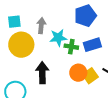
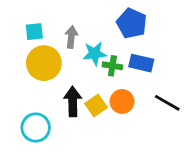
blue pentagon: (85, 16) -> (132, 23), turned -30
blue rectangle: (92, 45) -> (141, 63), turned 30
yellow square: (90, 76) -> (96, 106), moved

